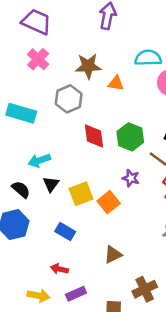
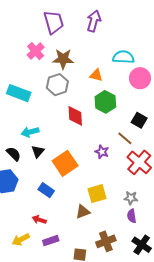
purple trapezoid: (36, 22) -> (54, 22), moved, turned 45
brown star: (88, 66) -> (63, 59), moved
green hexagon: (130, 137) -> (105, 102), moved
yellow square: (81, 194) -> (97, 194), moved
orange square: (109, 202) -> (65, 163), moved, size x1.4
yellow arrow: (38, 296) -> (21, 239), turned 138

